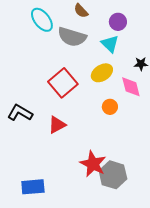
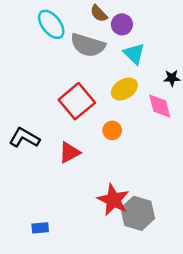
purple circle: (118, 22) -> (122, 24), moved
orange circle: (110, 107) -> (112, 130), moved
blue rectangle: (33, 187) -> (40, 228), size x0.6

